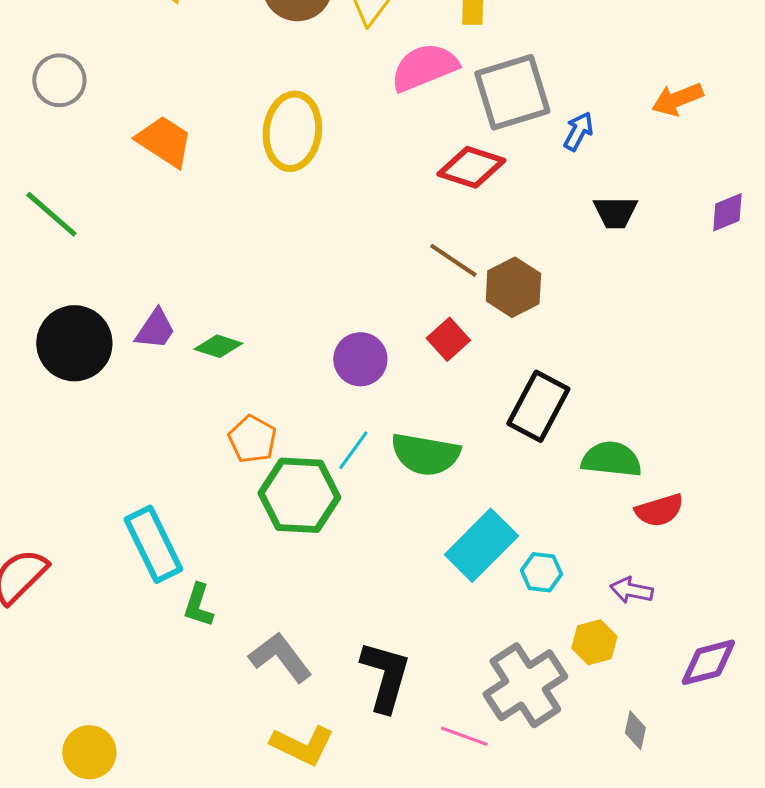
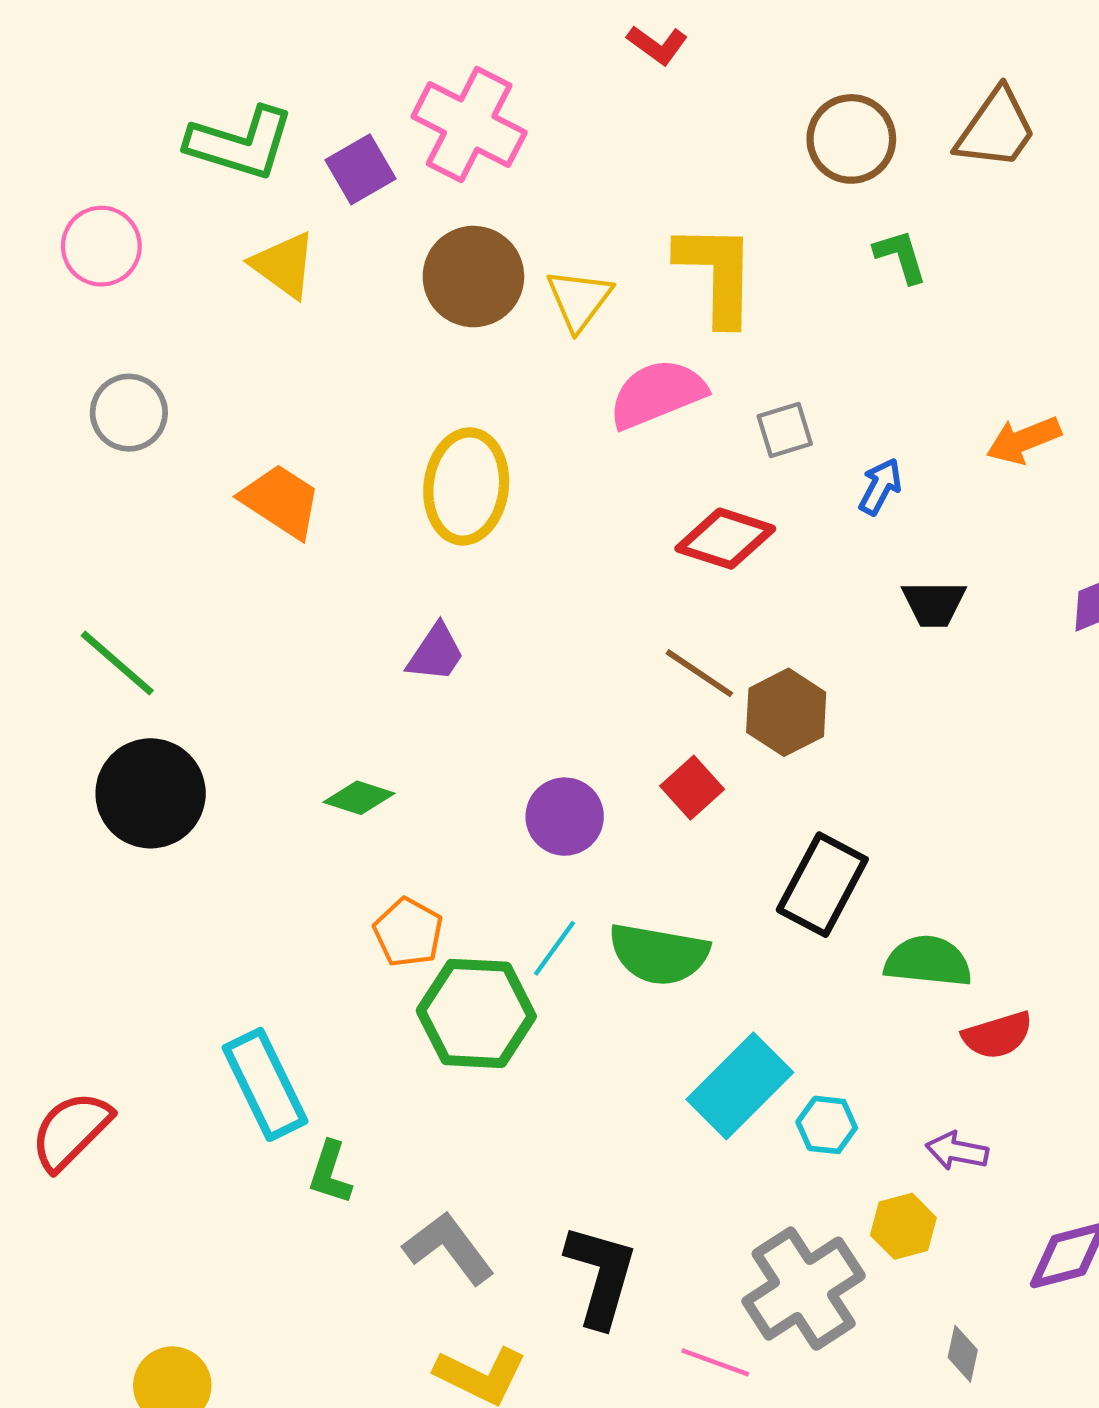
gray square: (512, 92) -> (785, 430), size x0.5
green line: (51, 214) -> (117, 663), moved
purple trapezoid: (155, 329) -> (436, 653), moved

